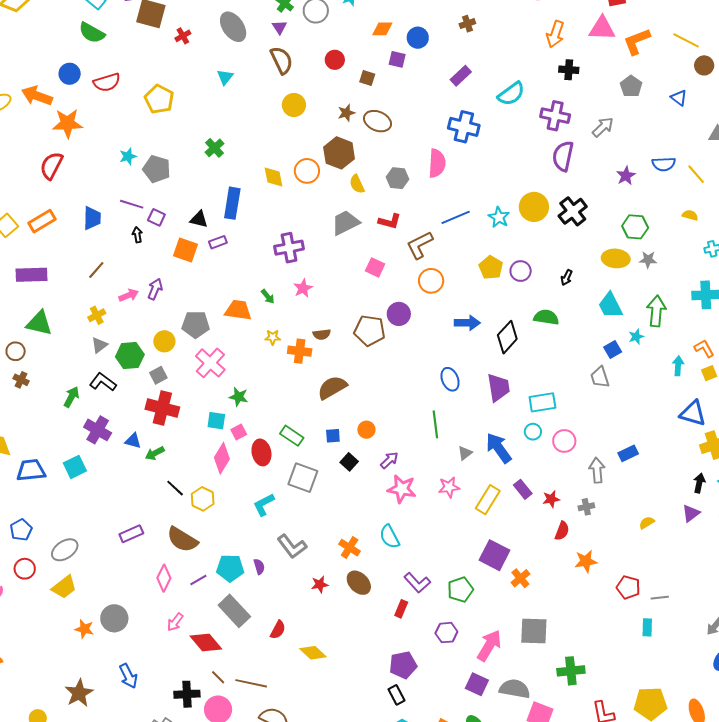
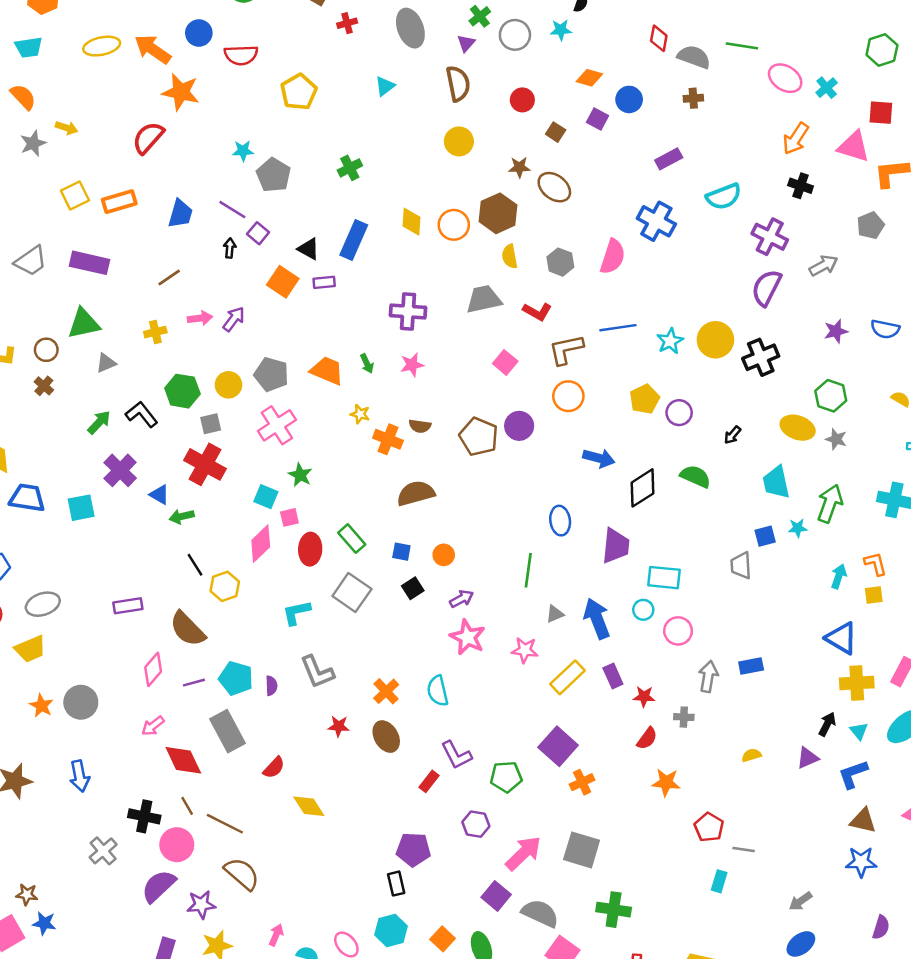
green triangle: (39, 323) -> (84, 324), turned -40
gray triangle: (99, 345) -> (106, 363), moved

